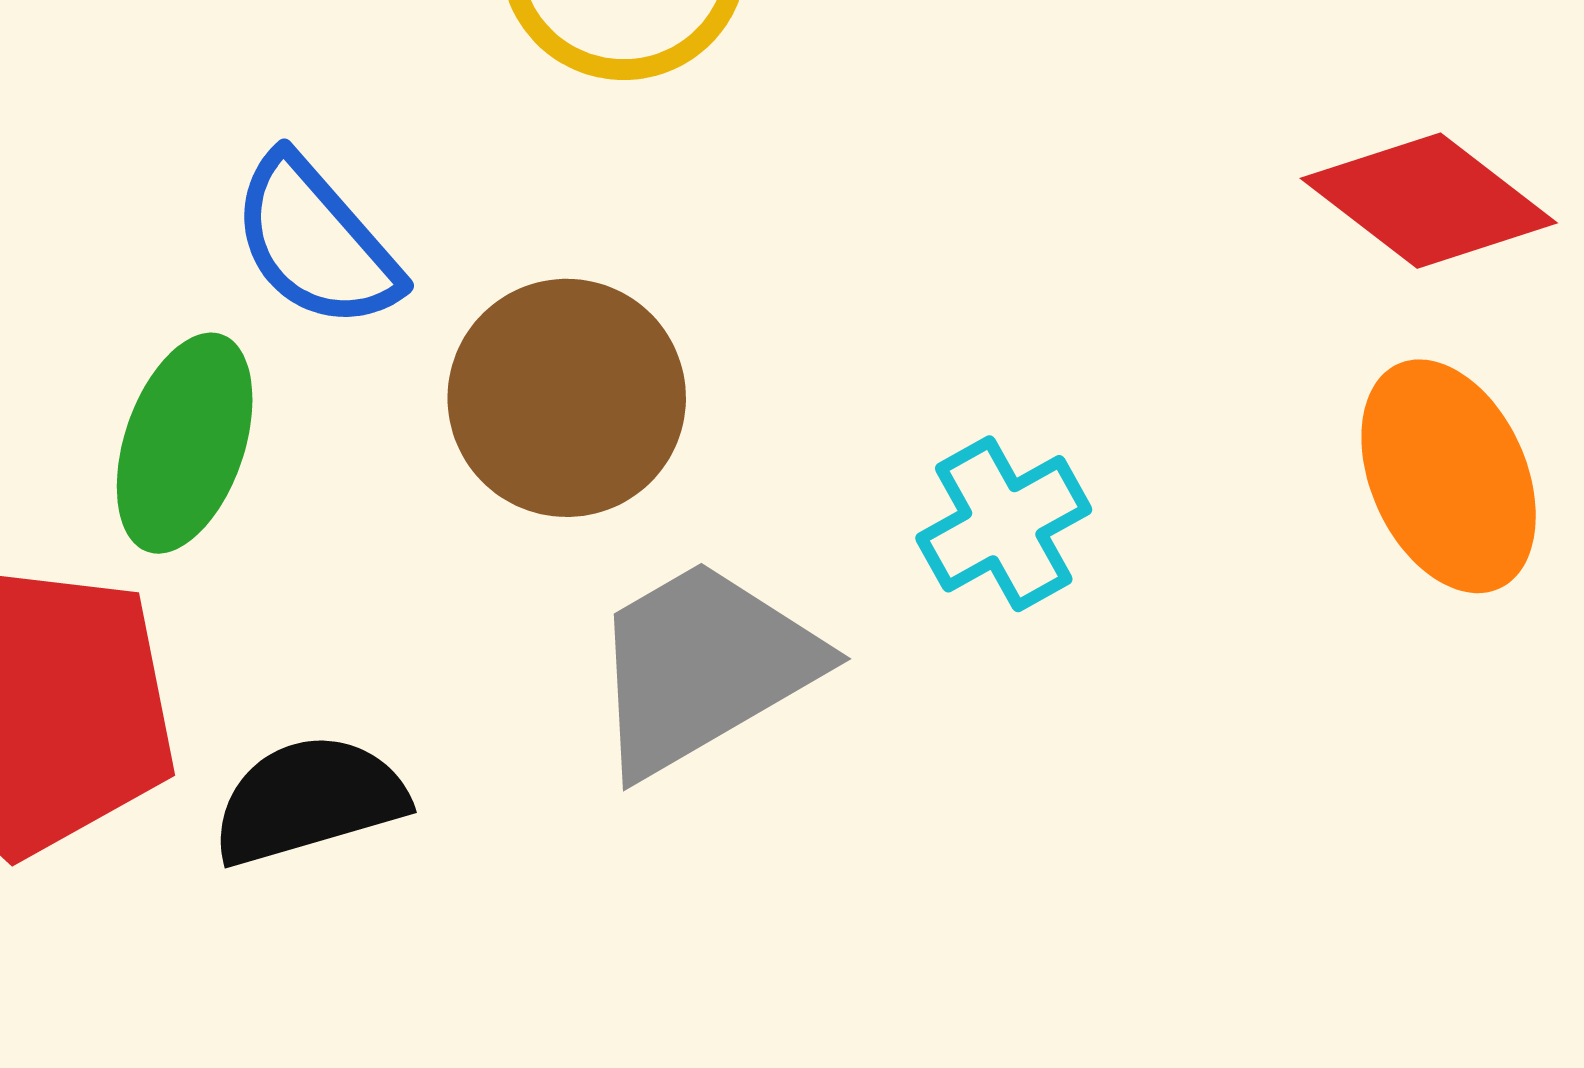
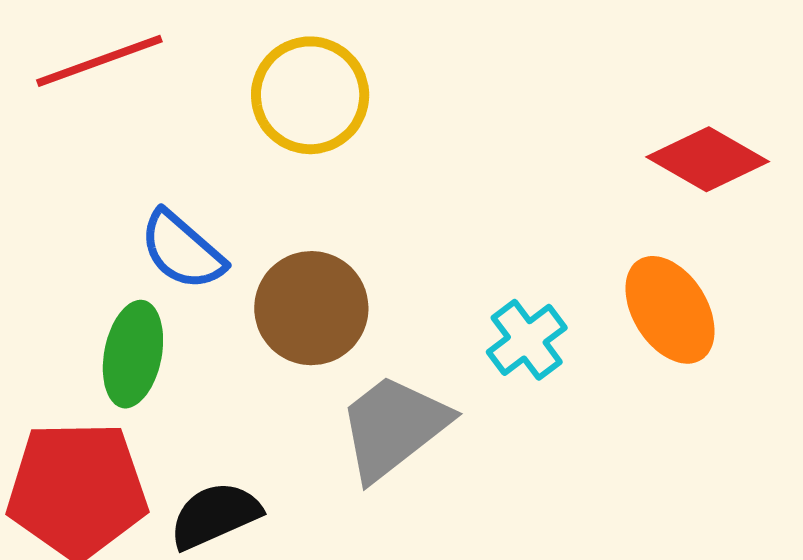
orange ellipse: (1449, 476) -> (670, 310), moved

